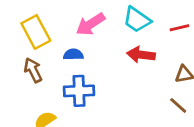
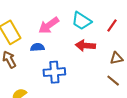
red line: (179, 28) -> (112, 25), turned -40
blue cross: (79, 91) -> (54, 72), moved

